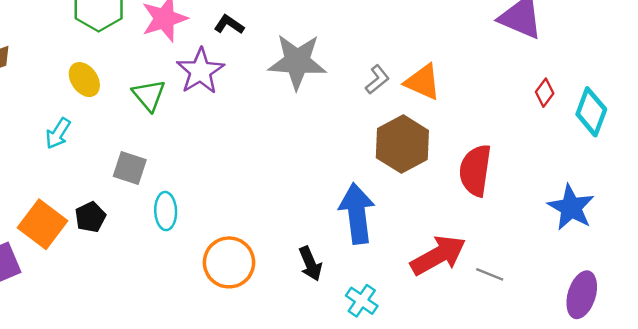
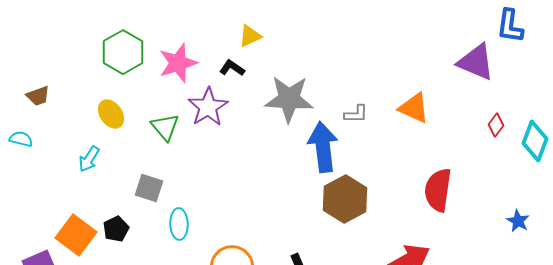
gray L-shape: (377, 80) -> (356, 114), turned 40
orange triangle: (423, 82) -> (414, 108), moved
brown hexagon: (402, 144) -> (345, 199), moved
blue star: (571, 207) -> (518, 221), size x0.6
blue arrow: (357, 213) -> (323, 147), moved

